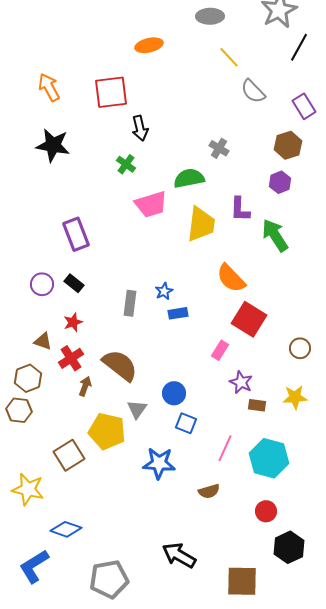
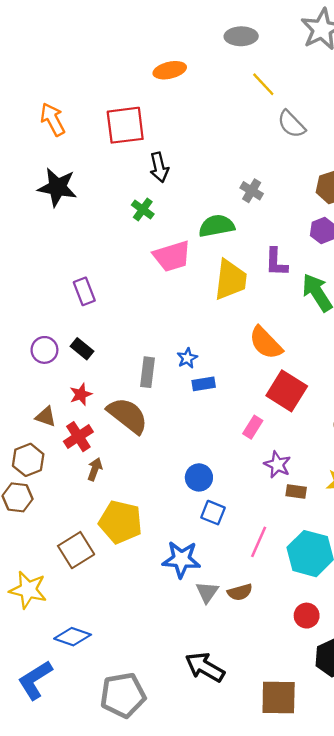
purple rectangle: (76, 234) -> (84, 291), size x0.7
brown semicircle: (120, 365) -> (128, 415), moved
gray triangle: (137, 409) -> (207, 592), moved

